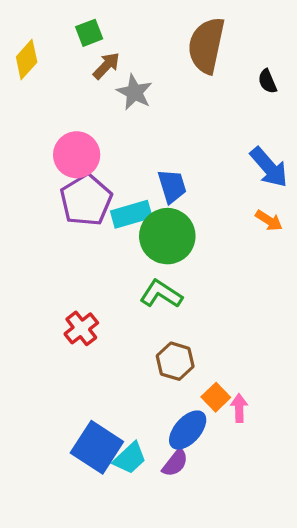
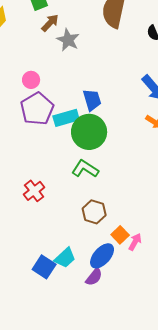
pink circle: (77, 155) -> (31, 80), size x0.6
pink arrow: (239, 408) -> (135, 242), turned 30
blue square: (97, 447) -> (44, 267), size x0.7
cyan trapezoid: (130, 458) -> (65, 258), moved

